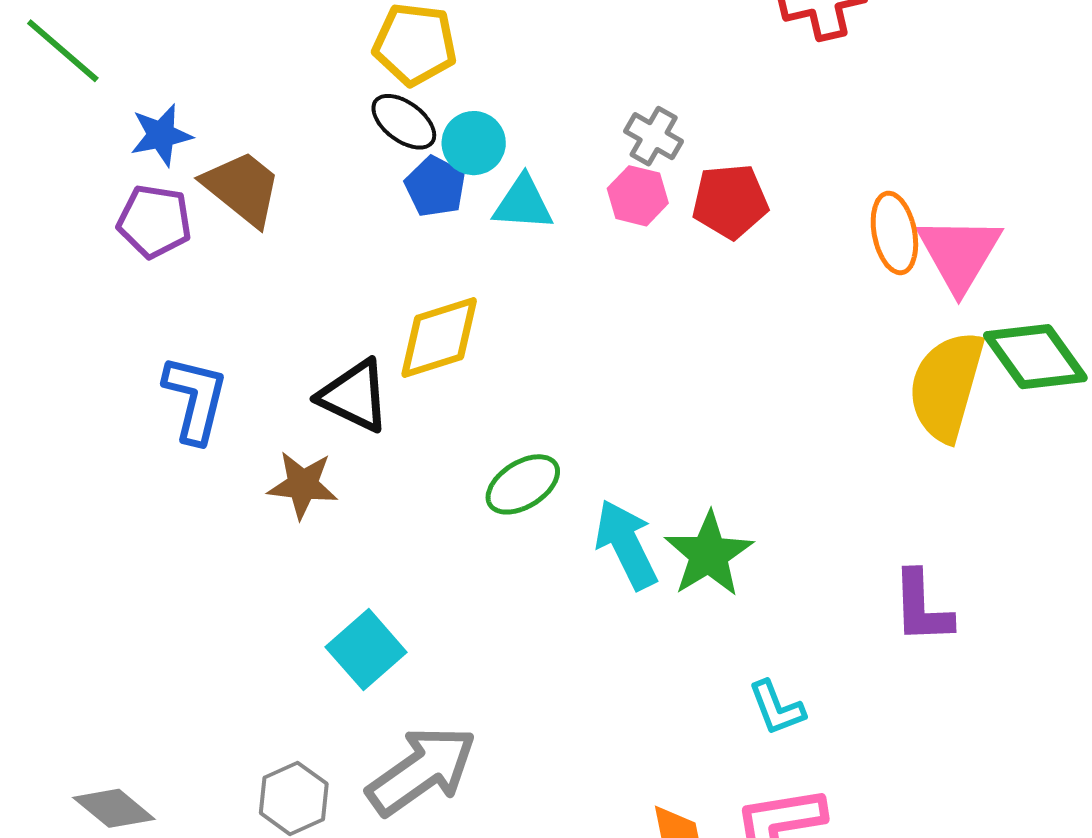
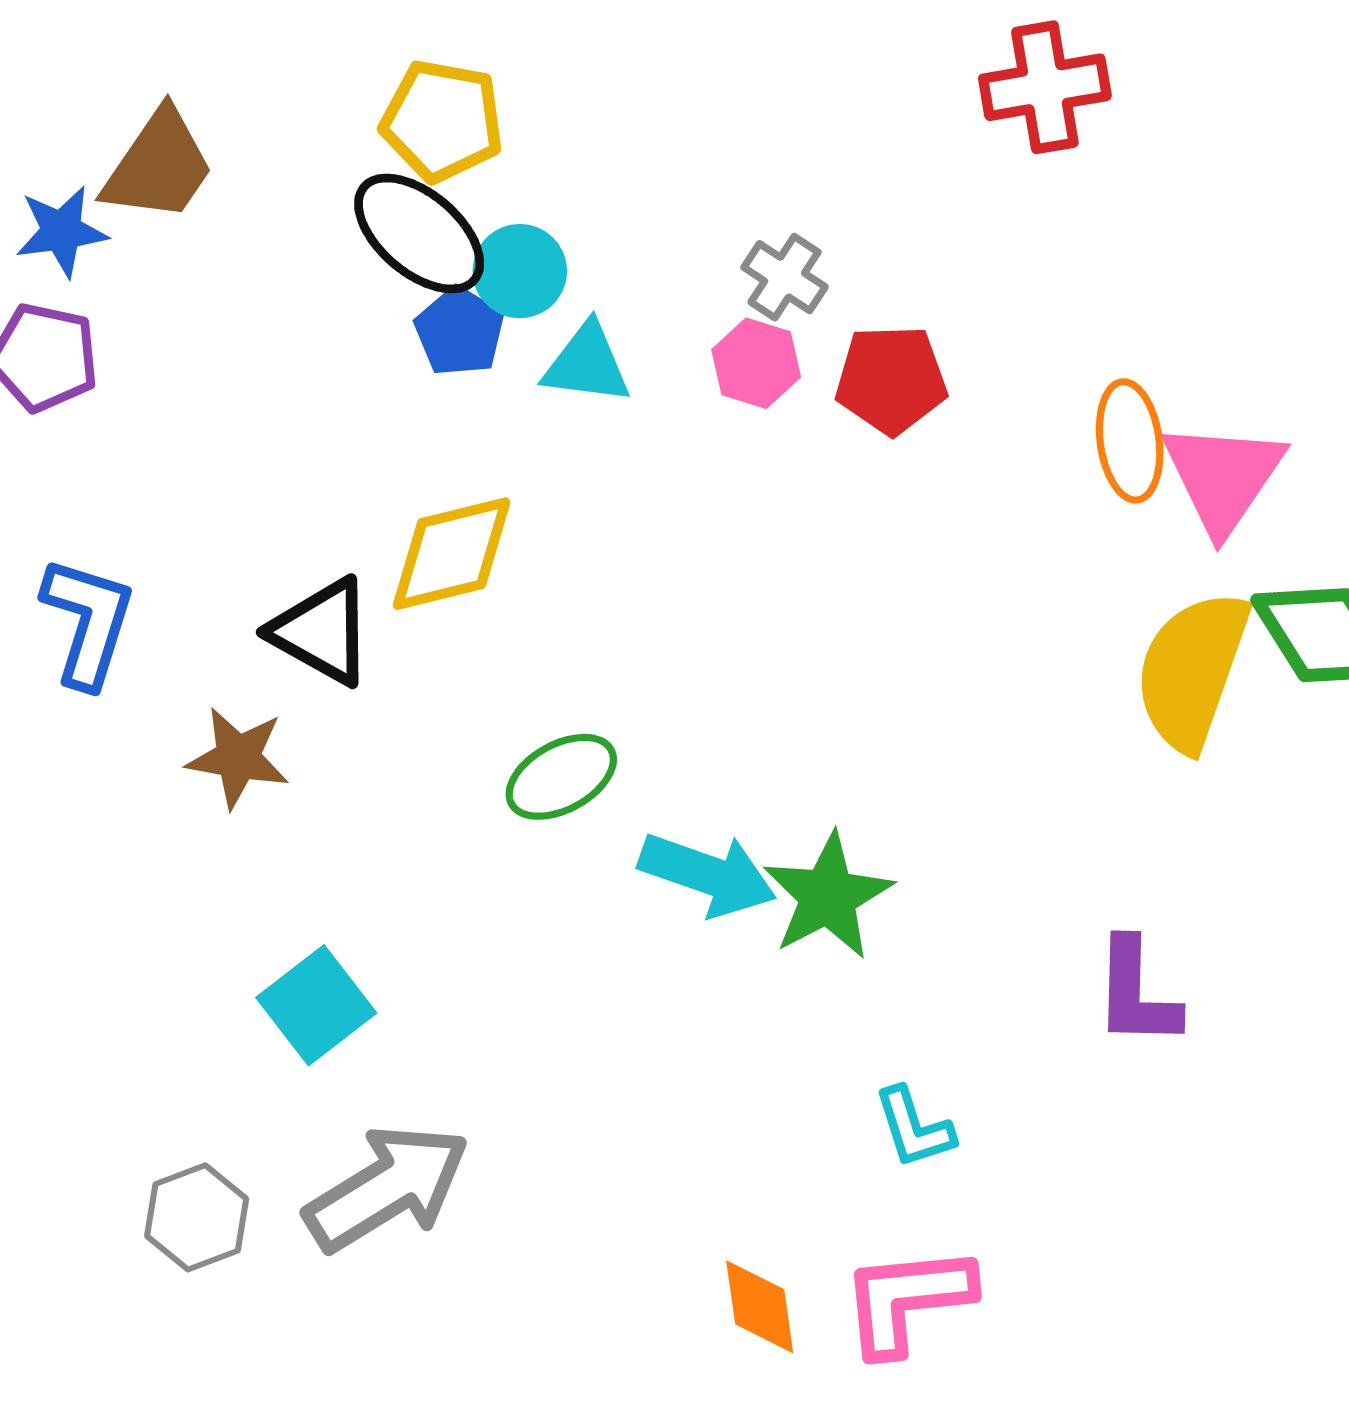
black ellipse: (404, 122) -> (419, 233), size x1.4
brown trapezoid: (242, 188) -> (159, 166), moved, turned 82
cyan arrow: (626, 545) -> (708, 874), turned 132

